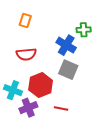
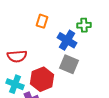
orange rectangle: (25, 20) -> (42, 21), moved
red semicircle: (26, 54) -> (17, 56), moved

